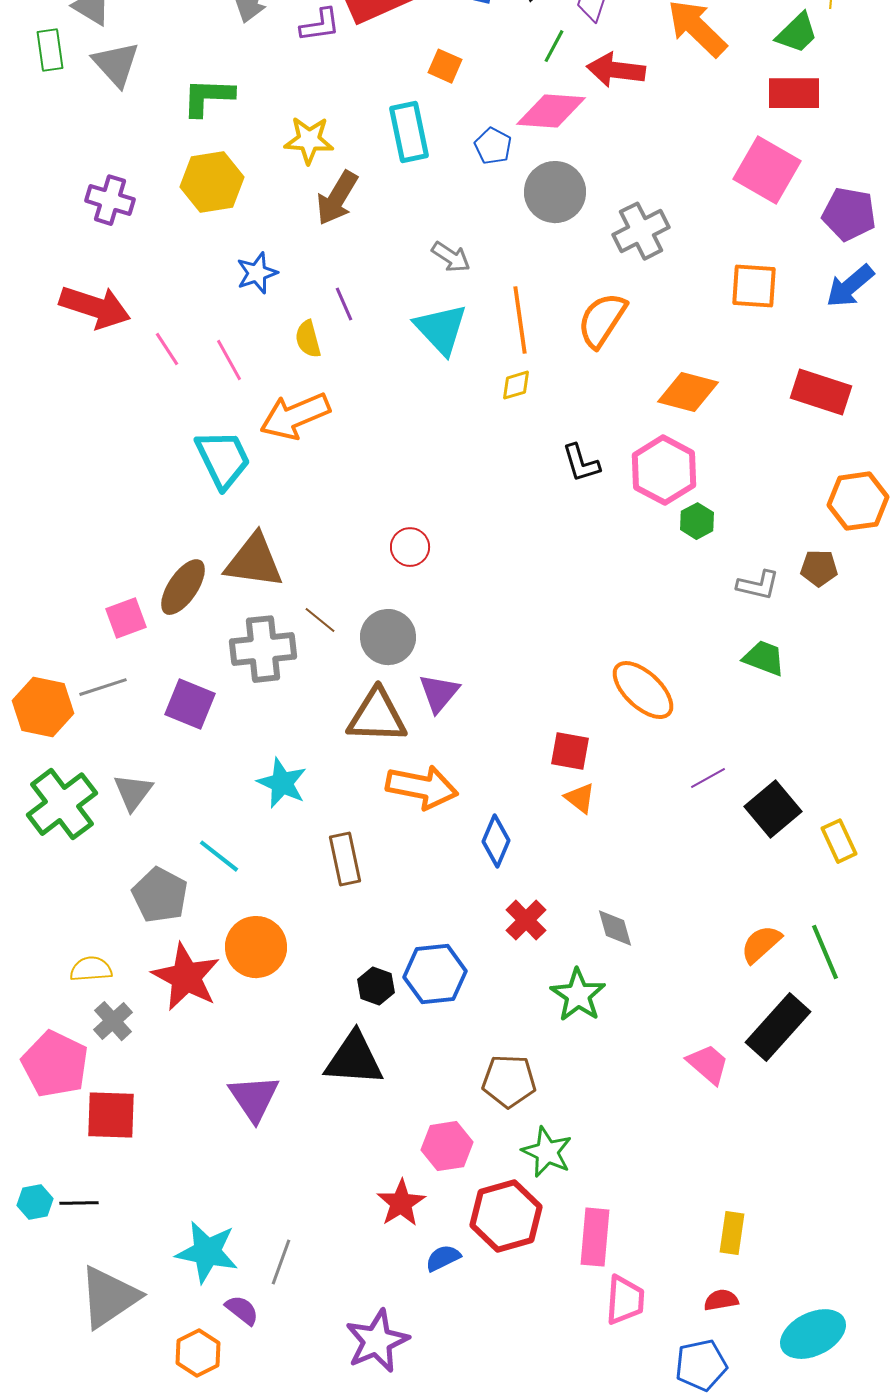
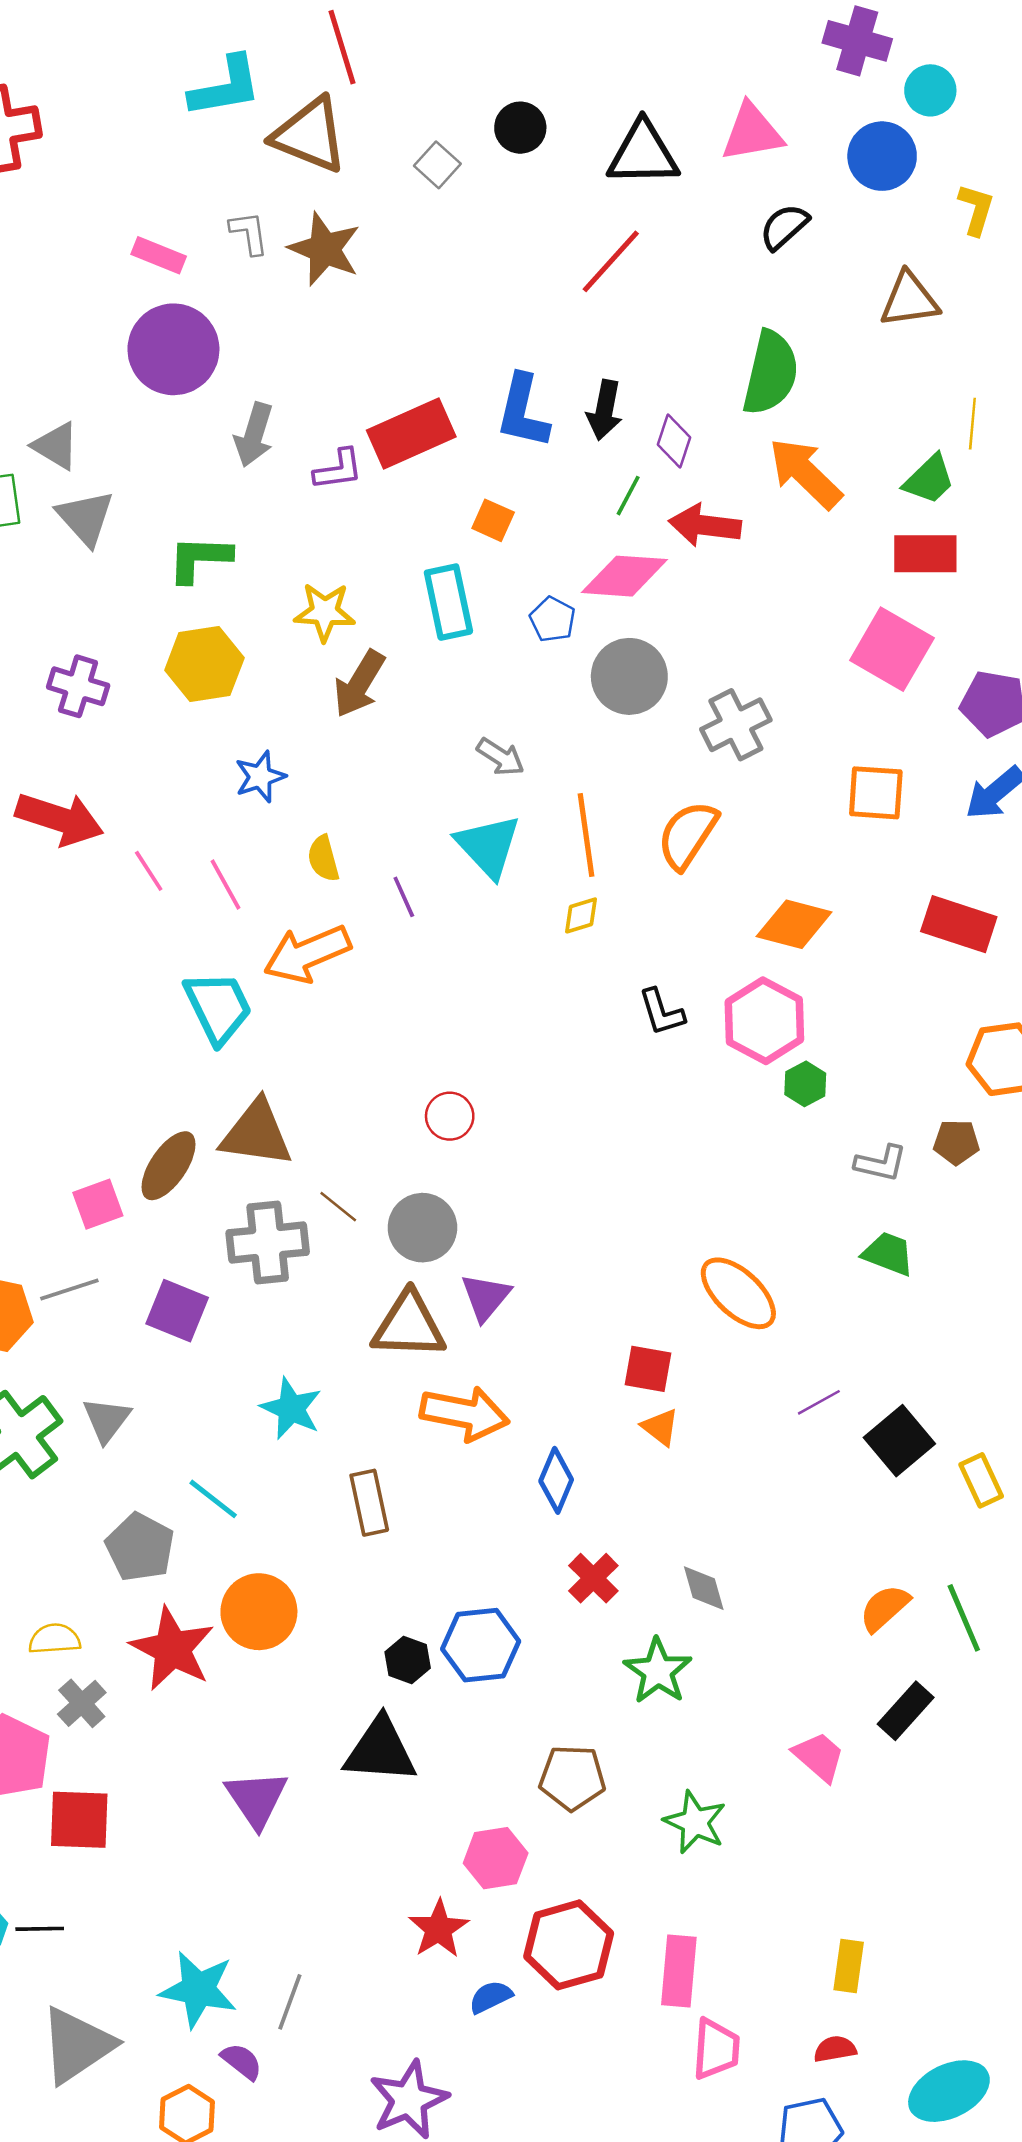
purple line: (344, 304) -> (404, 897), moved
black rectangle: (778, 1027) -> (906, 1711), size x0.7
green star: (547, 1152) -> (695, 1822), moved

